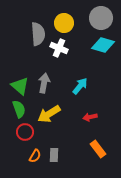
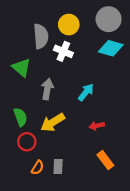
green triangle: (20, 86) -> (21, 68), moved

